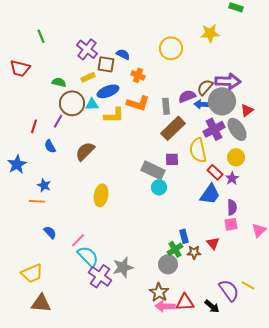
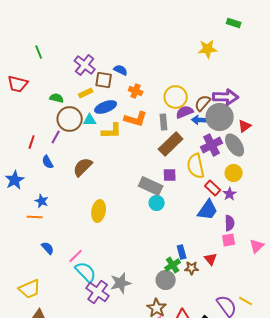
yellow circle: (171, 48) -> (176, 97), moved

